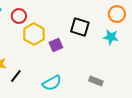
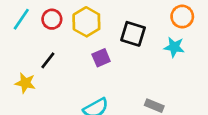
yellow hexagon: (34, 34) -> (86, 22), moved
black line: (16, 76) -> (48, 60), moved

